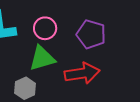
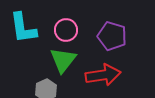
green triangle: (42, 58) -> (63, 60), turned -36

